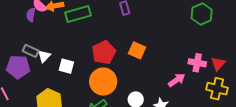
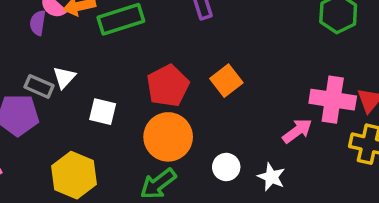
orange square: (137, 50) -> (226, 81), turned 30
white triangle: (44, 56) -> (64, 77), moved
pink cross: (197, 63) -> (333, 100), size x1.4

